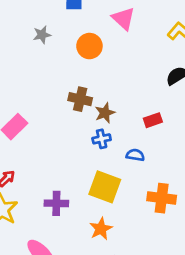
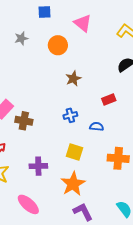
brown cross: (80, 99) -> (24, 121), moved
brown star: (105, 113) -> (73, 79), moved
yellow square: (105, 187) -> (75, 152), size x0.7
orange star: (101, 229) -> (73, 184), size x1.4

